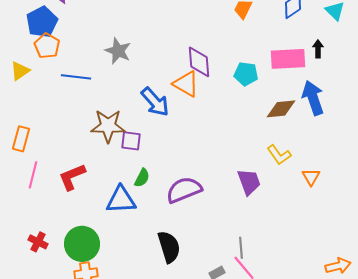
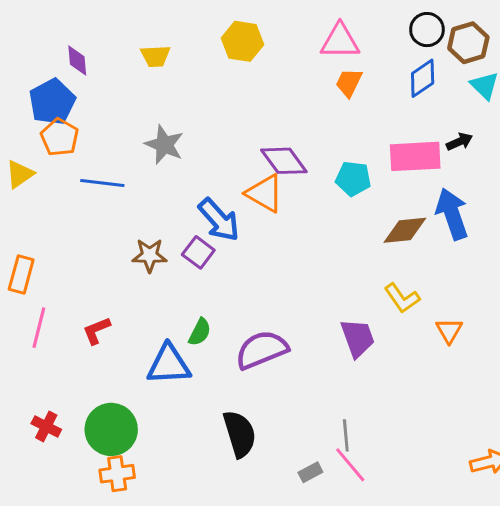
black arrow: (318, 49) -> (459, 142), turned 66
purple diamond: (199, 62) -> (284, 161), turned -32
brown star: (108, 126) -> (150, 255), size x0.7
purple square: (131, 141) -> (198, 252), moved, turned 30
red L-shape: (72, 177) -> (96, 331), size x0.7

